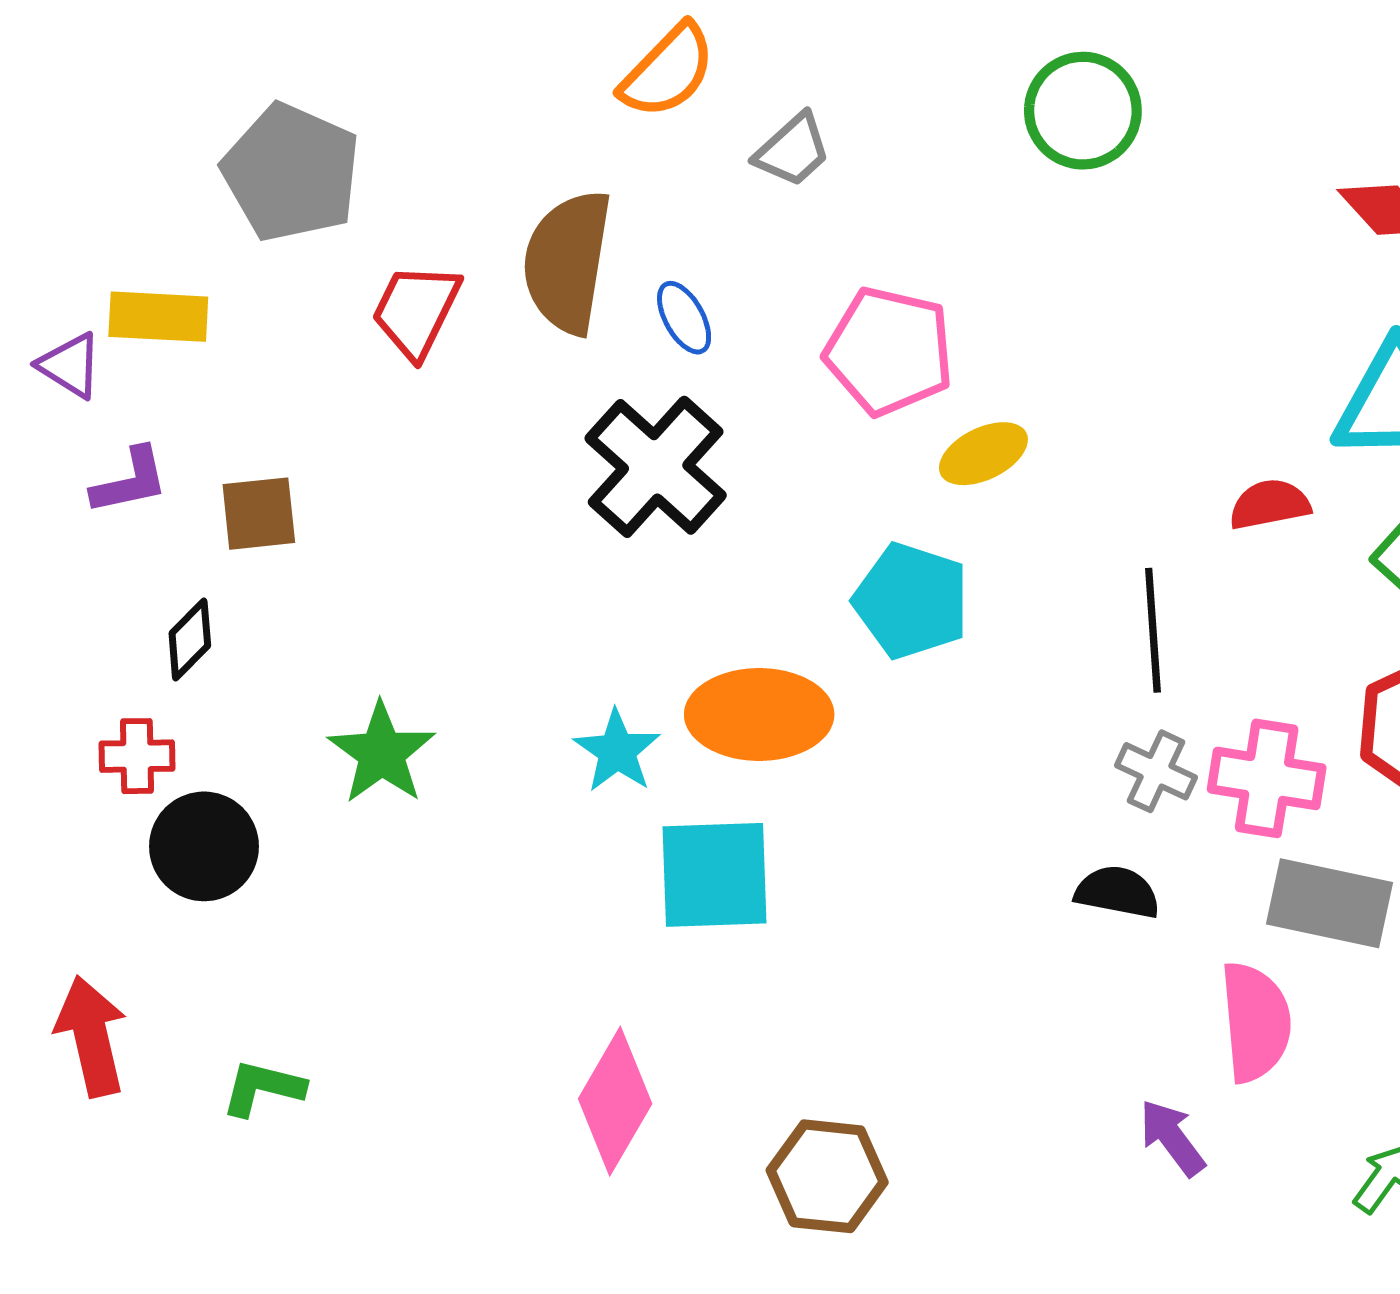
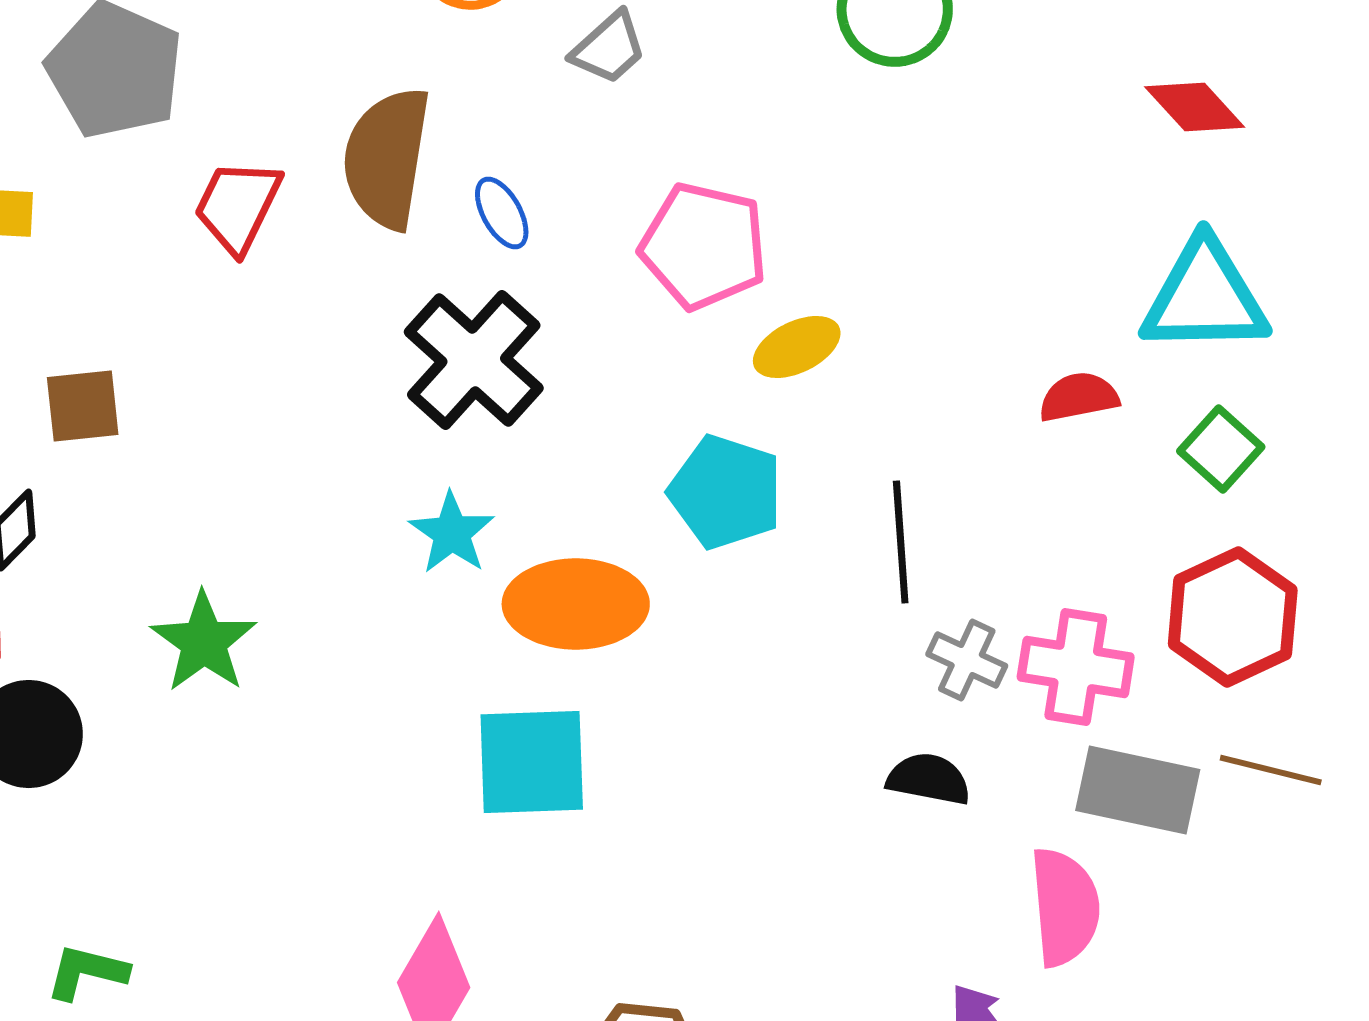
black line: (1153, 630) -> (901, 542), moved
cyan star: (617, 751) -> (452, 533), moved

